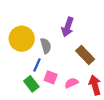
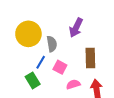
brown rectangle: (85, 55) -> (90, 58), turned 36
pink square: (51, 77) -> (60, 67), moved

